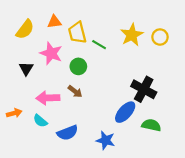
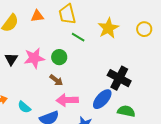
yellow trapezoid: (77, 33) -> (67, 14), moved
yellow circle: (160, 37) -> (144, 29), moved
pink star: (51, 53) -> (34, 58), moved, turned -30
pink arrow: (48, 98) -> (67, 100), moved

